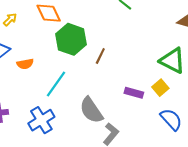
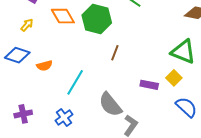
green hexagon: (71, 39) -> (97, 19), moved
blue cross: (41, 120) -> (64, 118), size x0.7

